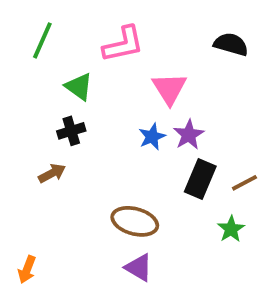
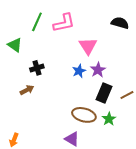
green line: (42, 40) -> (37, 22), moved
green triangle: (79, 87) -> (15, 45), moved
brown ellipse: (135, 221) -> (84, 115), moved
green star: (231, 229) -> (109, 119), moved

